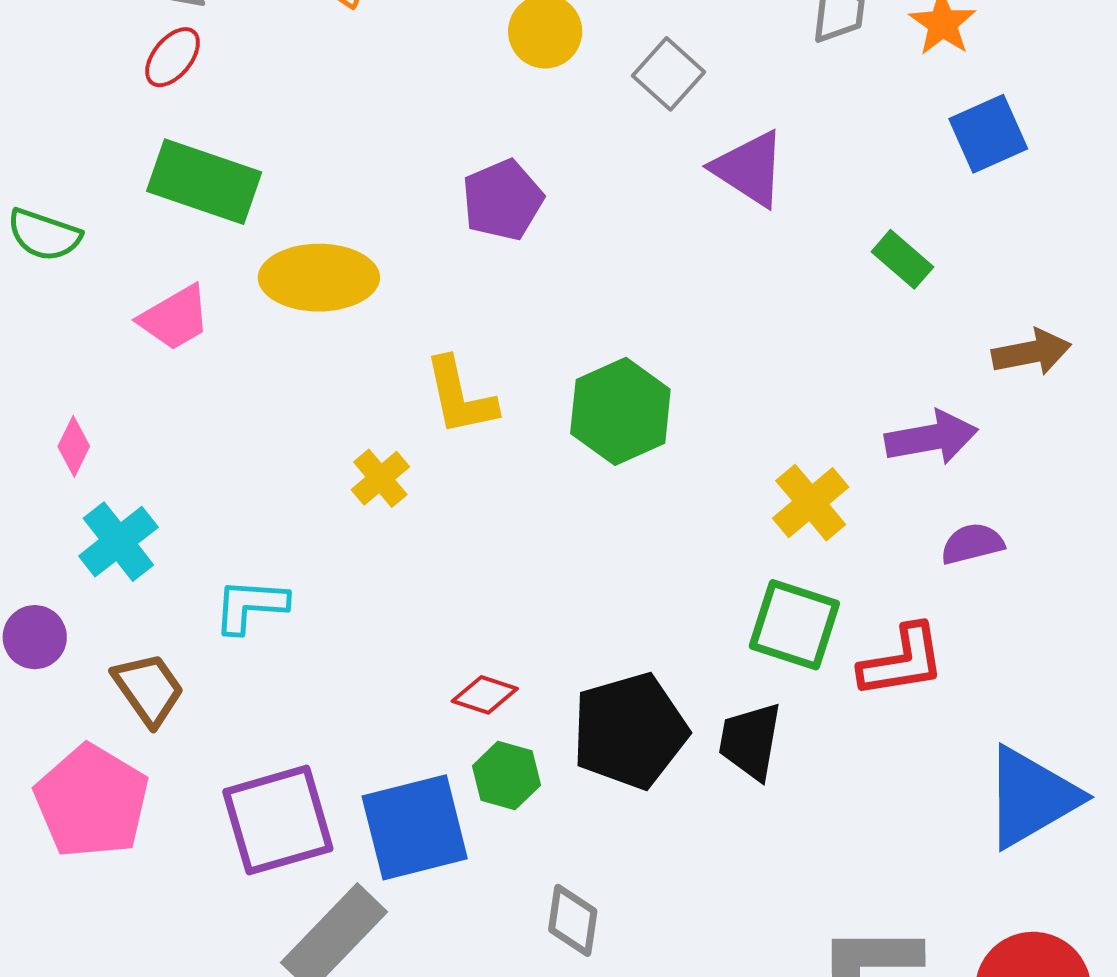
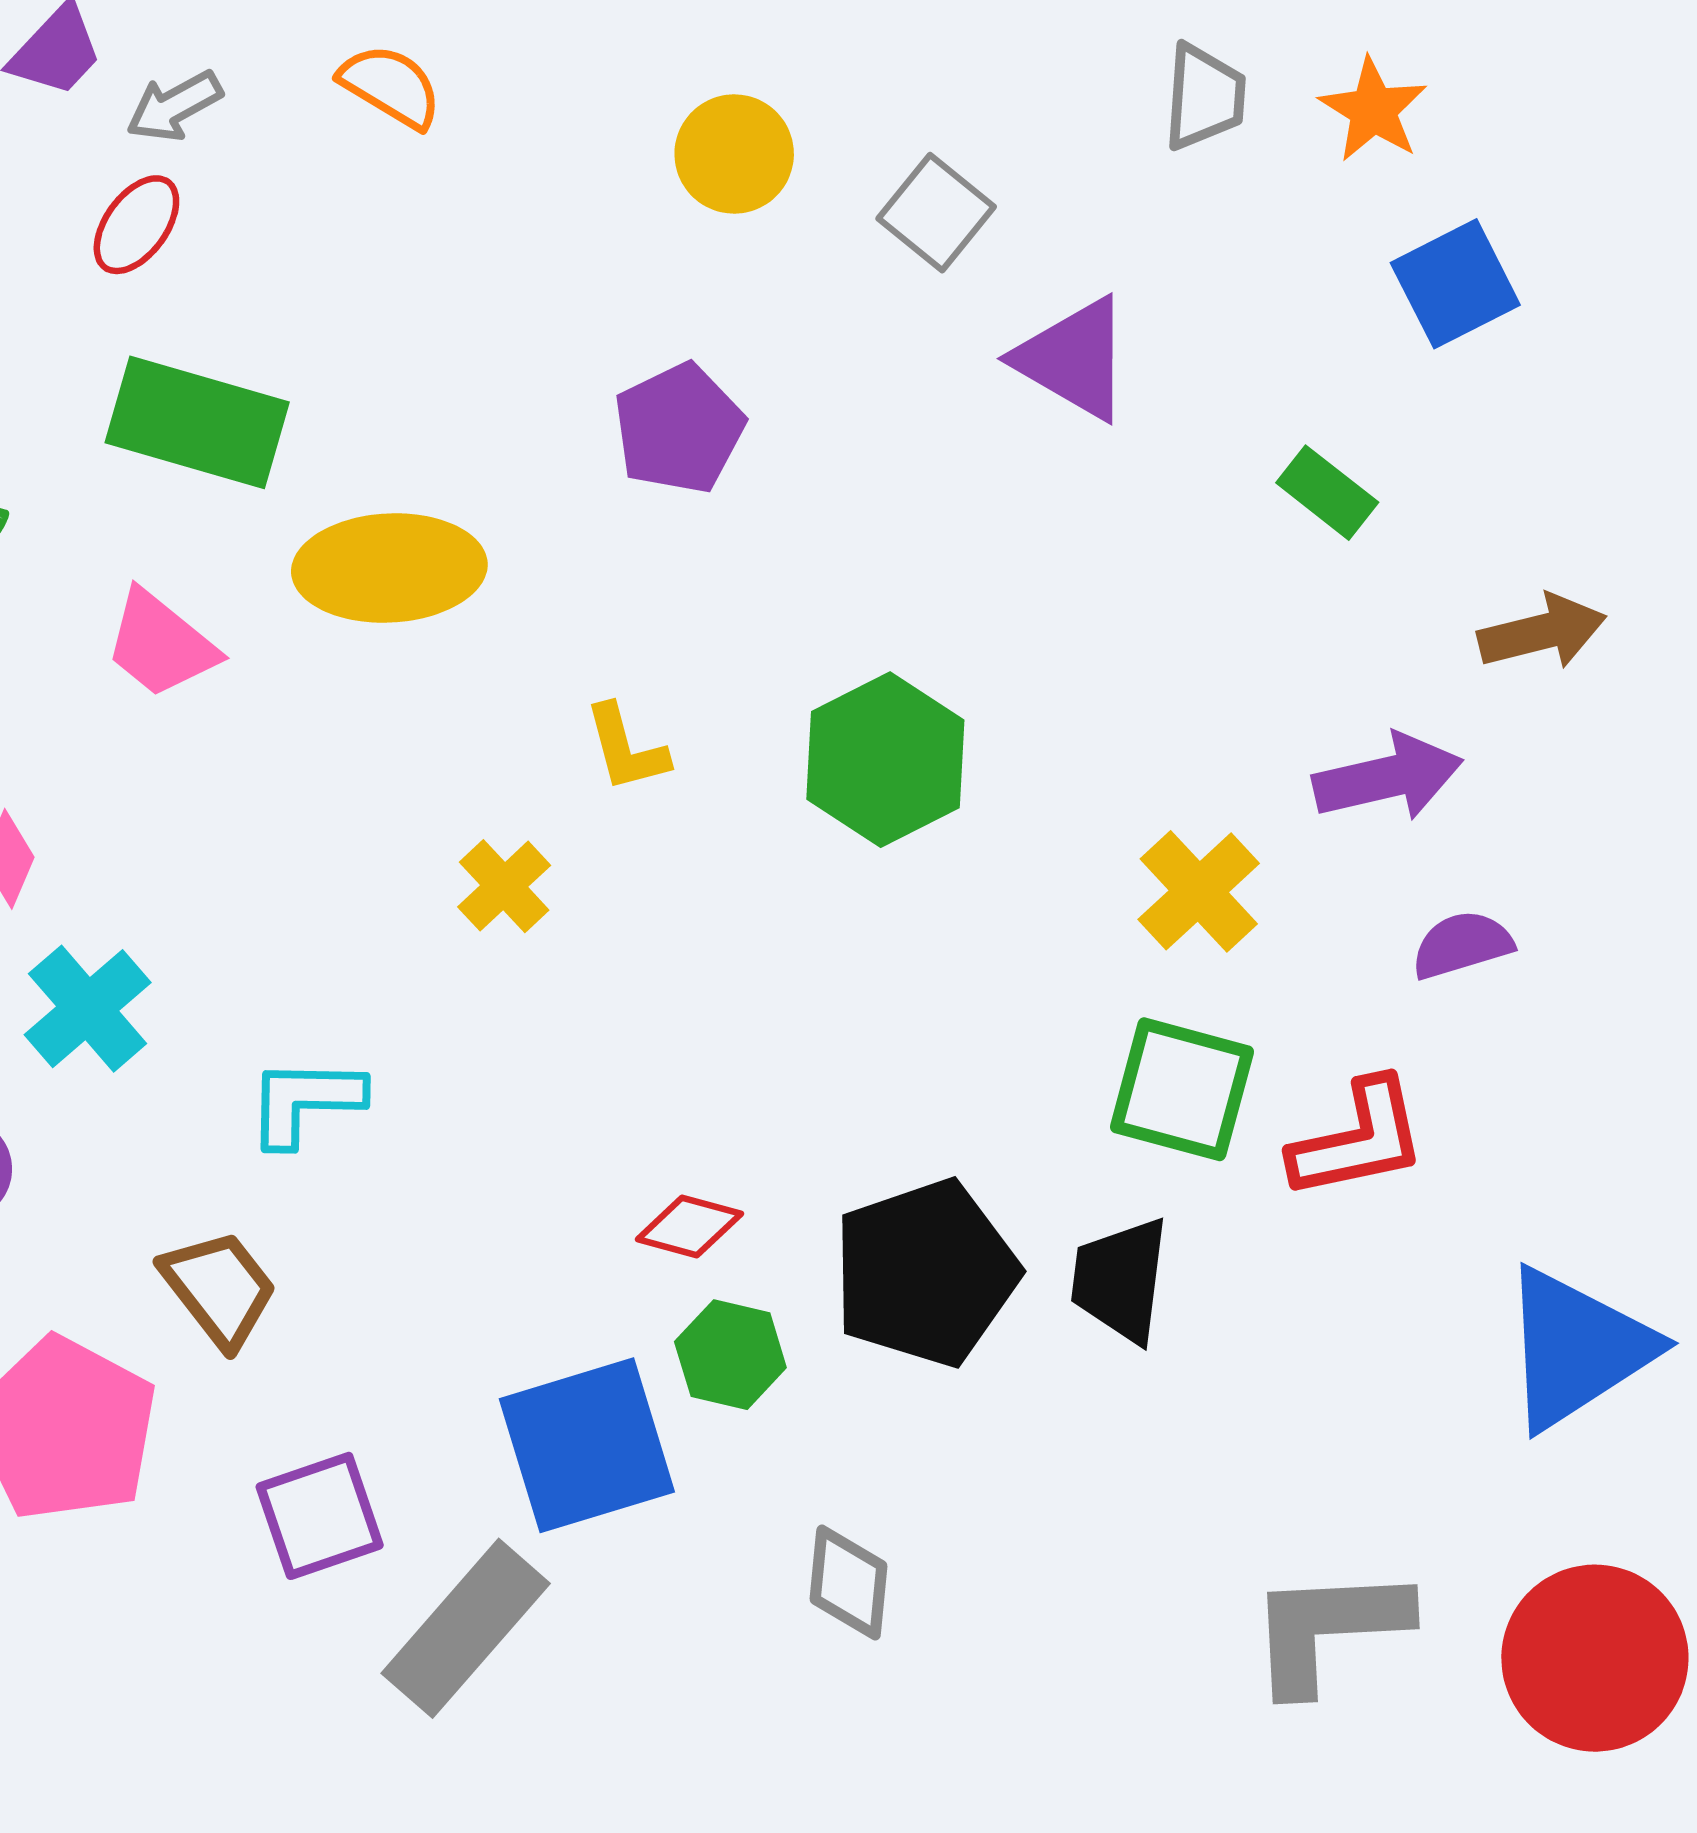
pink trapezoid: (175, 318) -> (161, 644), turned 72
yellow L-shape: (460, 396) -> (626, 748), size x0.7
brown trapezoid: (148, 689) -> (219, 1288), moved
purple square: (278, 820) -> (320, 1516), moved, size x0.7

